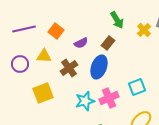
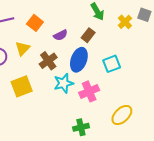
yellow triangle: (44, 56) -> (23, 48), turned -49
cyan square: (137, 87) -> (112, 64), moved
cyan star: (85, 101) -> (64, 83), moved

